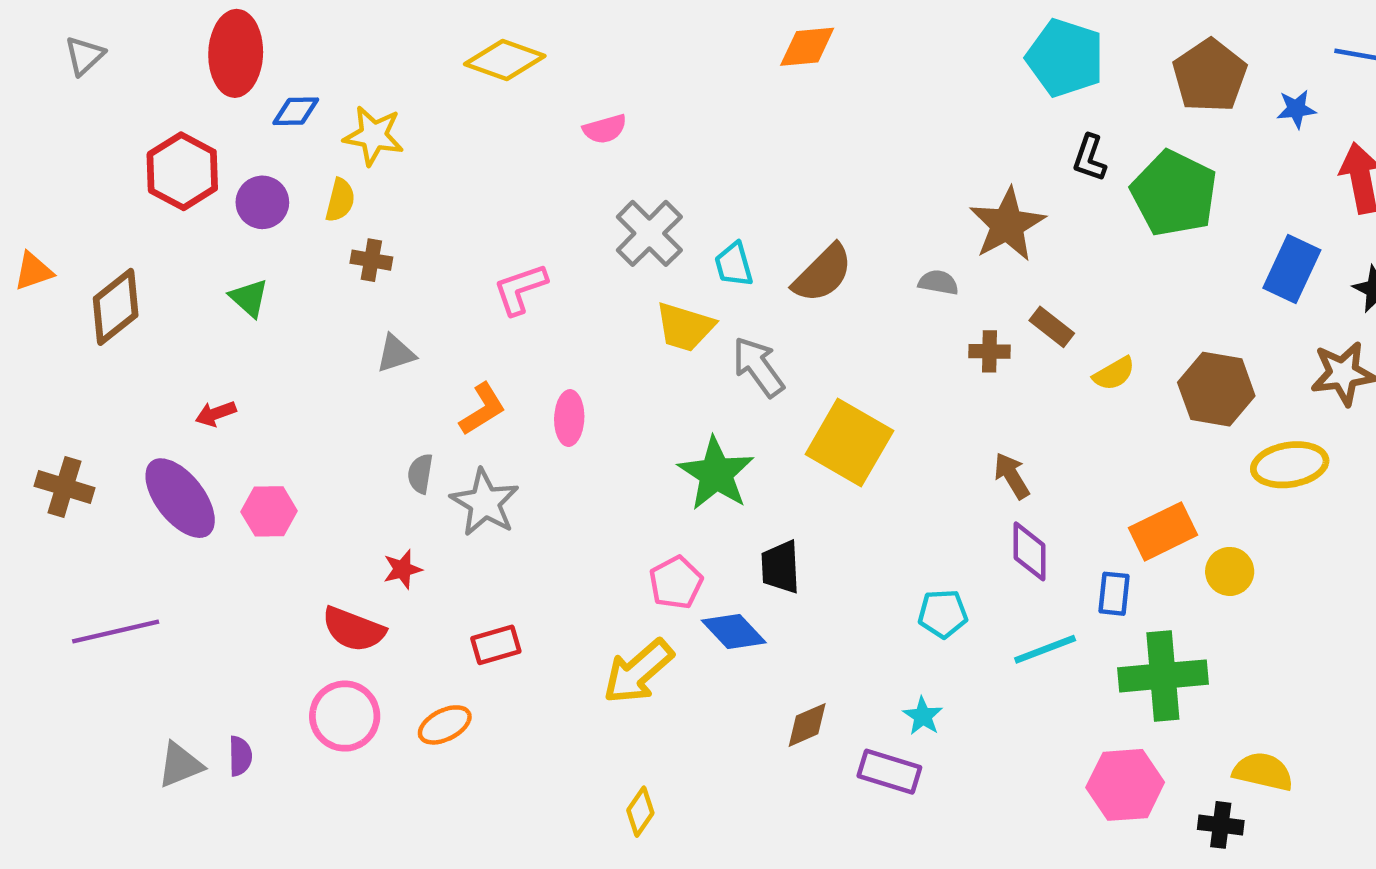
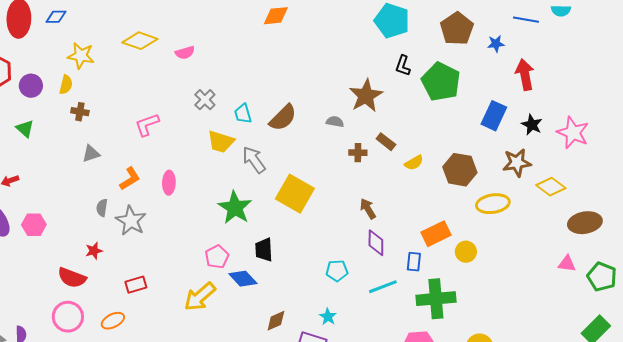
yellow diamond: (505, 60) -> (140, 41), moved
blue diamond: (296, 111) -> (56, 17), moved
gray cross: (649, 233) -> (205, 100), size x0.7

